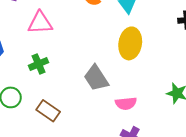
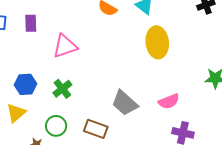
green cross: (39, 64) -> (62, 89), moved
gray trapezoid: (96, 78) -> (125, 103), moved

